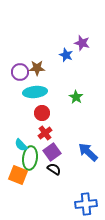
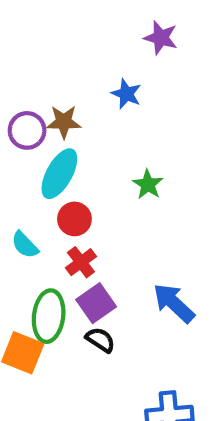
purple star: (82, 43) -> (161, 38), moved
cyan ellipse: (35, 92) -> (59, 174), turned -55
cyan semicircle: (21, 145) -> (25, 245), moved

